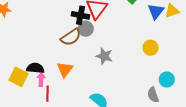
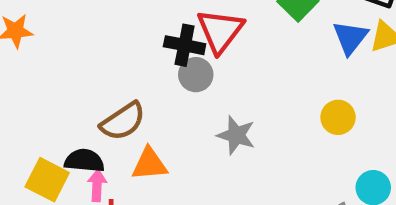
brown semicircle: (71, 37) -> (123, 121), moved
orange triangle: (65, 69) -> (149, 164), turned 48

